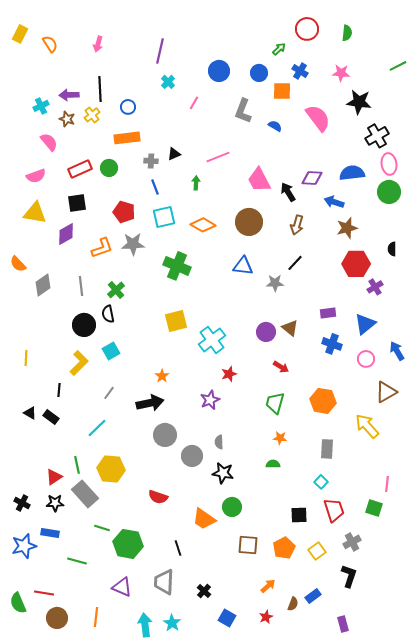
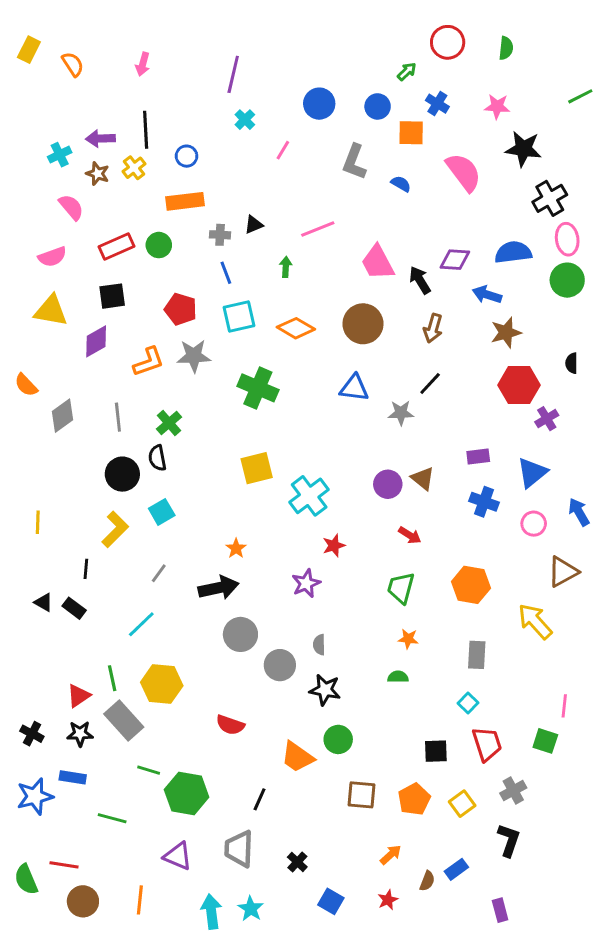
black line: (178, 548) -> (259, 799), turned 42

